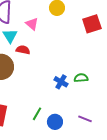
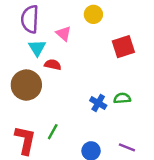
red square: (92, 24) -> (123, 47), moved
green line: (37, 114) -> (53, 132), moved

